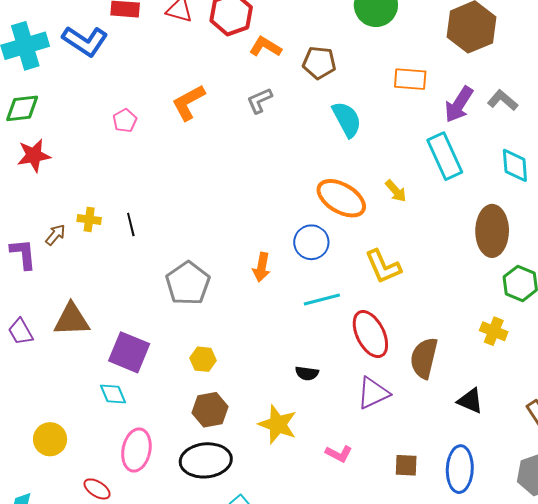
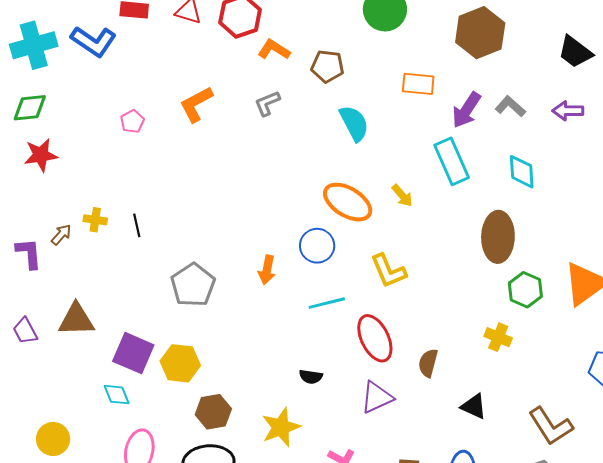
brown semicircle: (424, 358) -> (428, 363), size x0.7
yellow hexagon: (203, 359) -> (180, 363), moved, size x1.5
yellow star: (278, 424) -> (281, 427), turned 30

